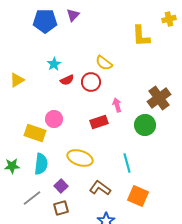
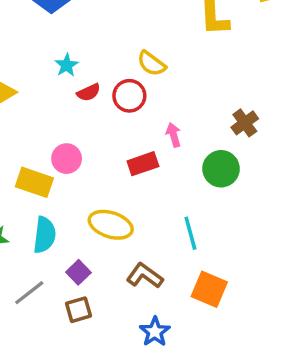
brown cross: (159, 98) -> (245, 123), size x0.7

